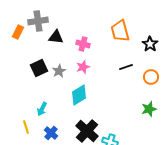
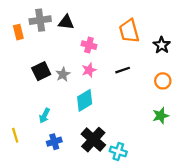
orange rectangle: (18, 32) -> (18, 32), turned -40
black triangle: (56, 37) -> (66, 22), moved
black line: (126, 67) -> (123, 70), moved
yellow line: (26, 127) -> (15, 135), moved
blue cross: (51, 133) -> (54, 142), turned 32

